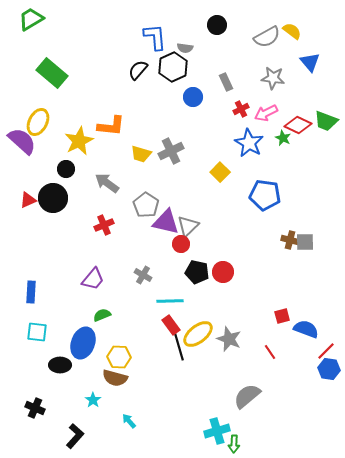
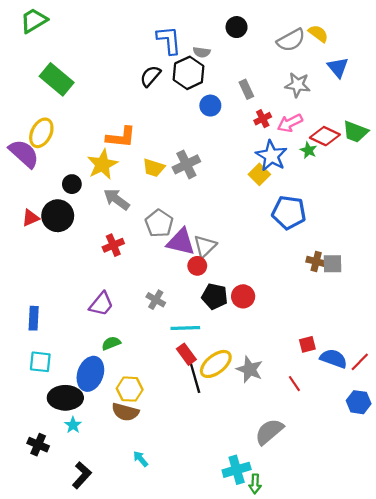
yellow star: (79, 141) -> (102, 164), moved
yellow square: (220, 172) -> (259, 174), moved
red line: (326, 351) -> (360, 362), moved
black ellipse: (60, 365) -> (65, 398), size x1.4
cyan star: (93, 400) -> (73, 425), moved

